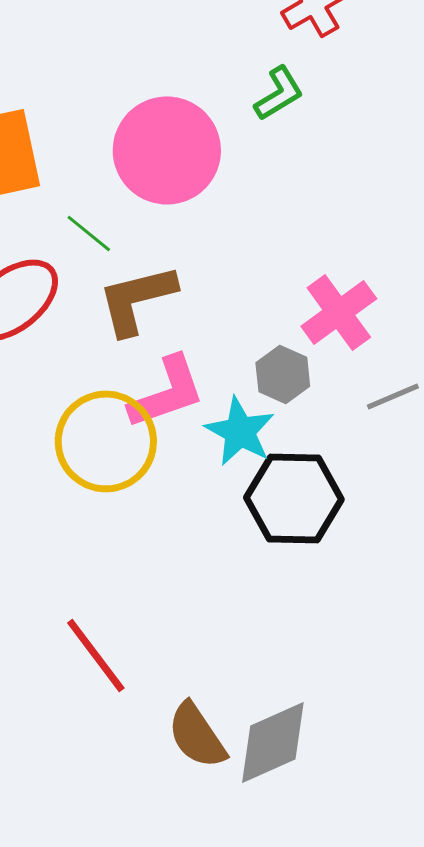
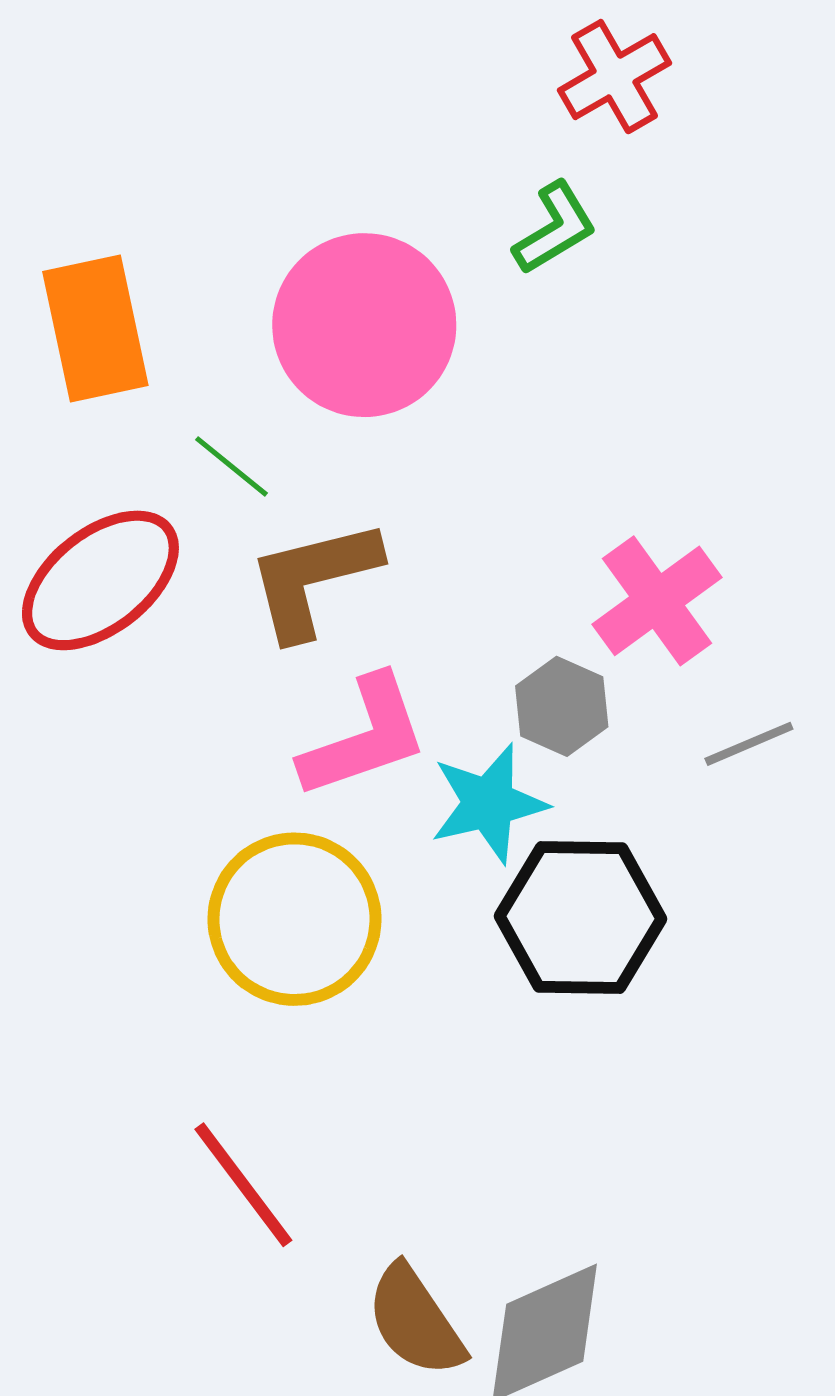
cyan star: (240, 431) -> (489, 803), turned 30
yellow circle: (106, 441) -> (294, 919), moved

